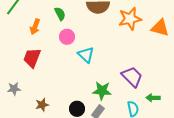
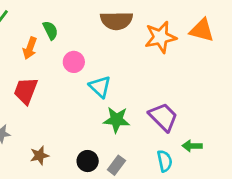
green semicircle: (60, 14) -> (50, 30), moved
orange triangle: (160, 28) -> (202, 30), moved
green star: (102, 91) -> (116, 120), moved

